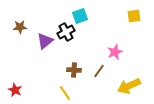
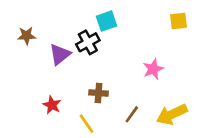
brown line: (99, 71) -> (132, 114), moved
red star: (15, 90) -> (52, 105), moved

